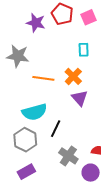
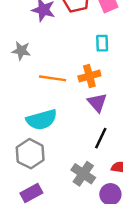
gray star: (18, 56) -> (21, 51), size x0.7
orange cross: (73, 76) -> (89, 76), turned 30
black line: (56, 129) -> (101, 138), moved

